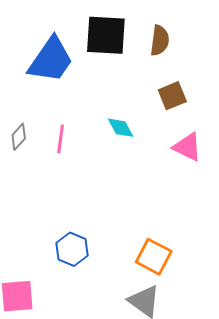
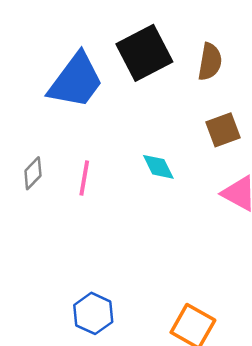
black square: (106, 35) -> (144, 53), turned -33

